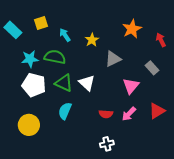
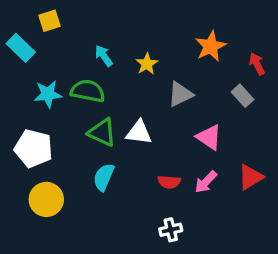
yellow square: (41, 23) -> (49, 21), moved
gray rectangle: (152, 68) -> (243, 96), moved
white triangle: (87, 83) -> (139, 132), turned -36
white pentagon: (34, 85) -> (34, 148), moved
pink triangle: (131, 86) -> (209, 137), turned -36

